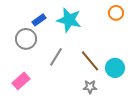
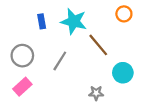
blue rectangle: (39, 20) -> (42, 21), turned -64
gray circle: (26, 39) -> (22, 56), moved
brown line: (90, 61) -> (98, 45), moved

